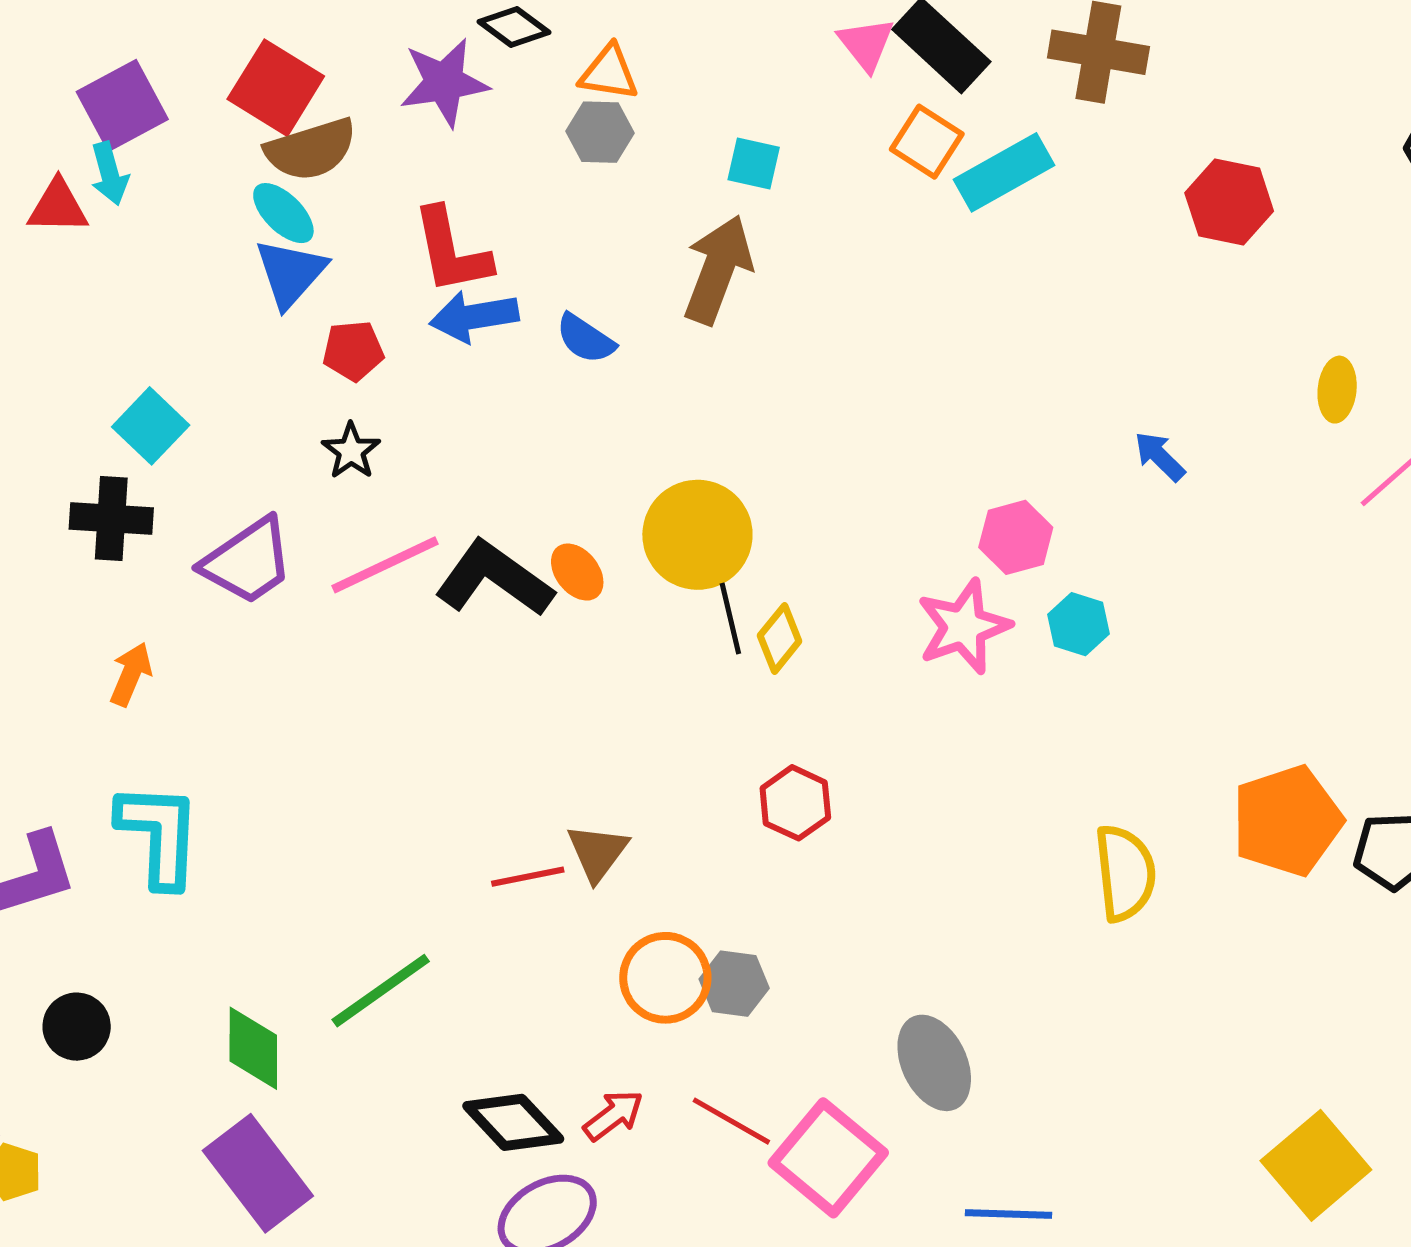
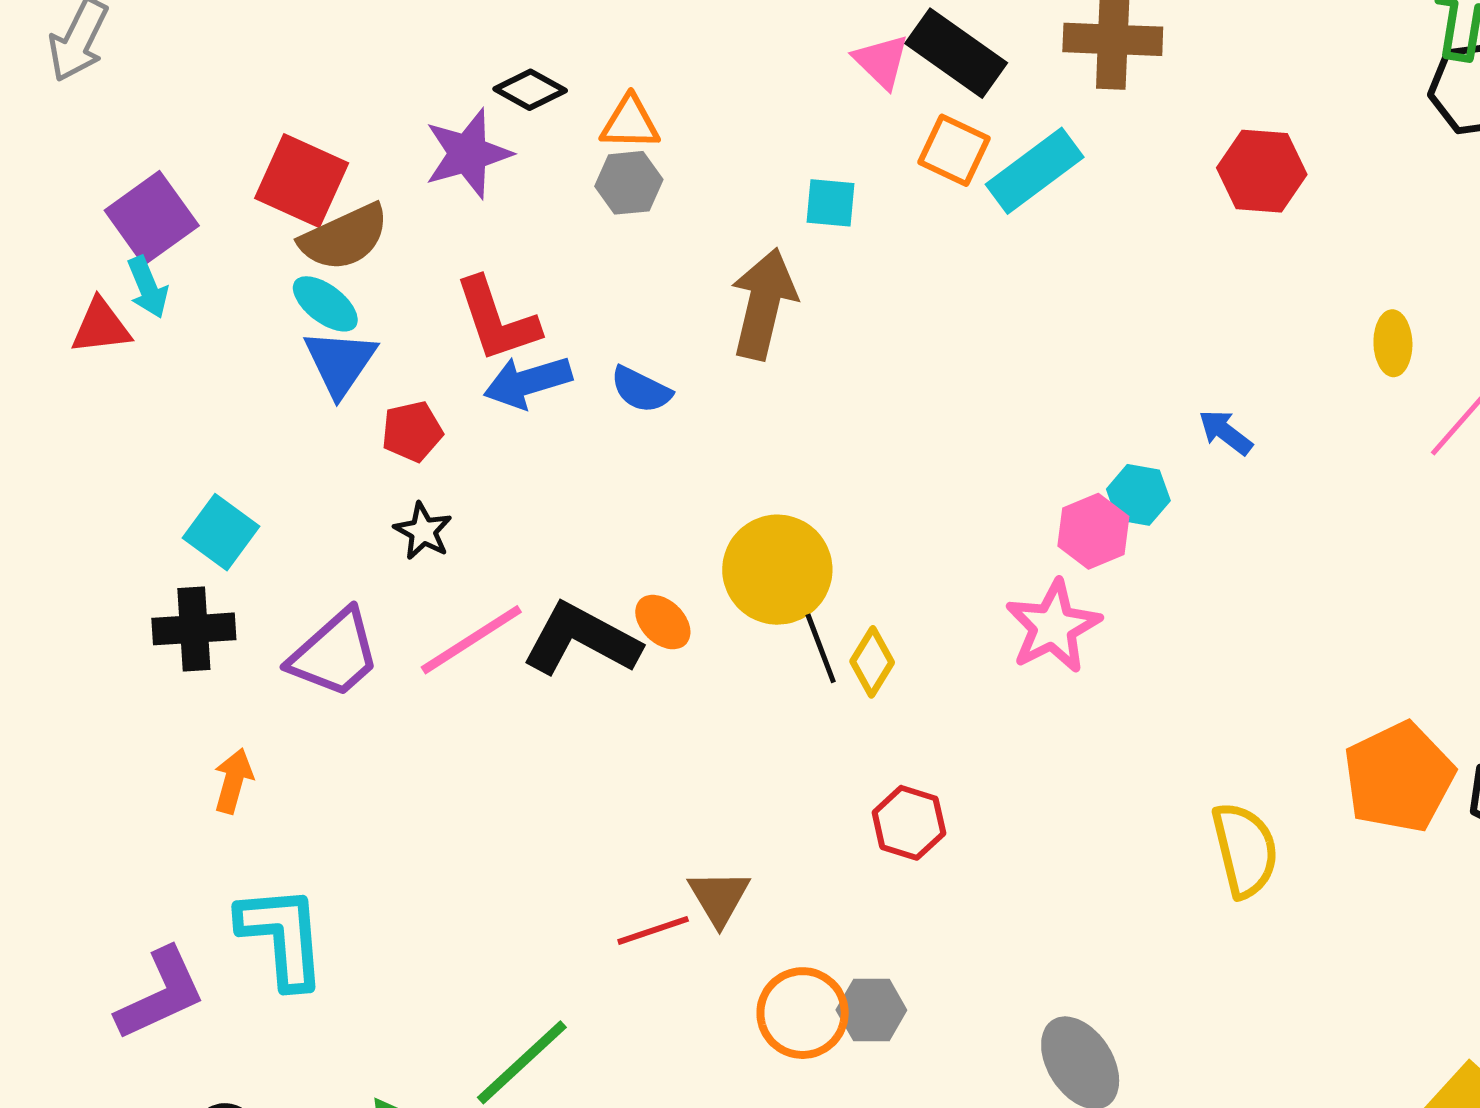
cyan square: (754, 164) -> (831, 203), moved
cyan hexagon: (1079, 624) -> (1138, 495), moved

